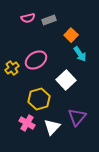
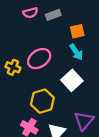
orange square: (71, 35) -> (77, 31), turned 32
cyan arrow: (80, 54) -> (76, 52), moved
yellow cross: (12, 68) -> (13, 67), turned -32

